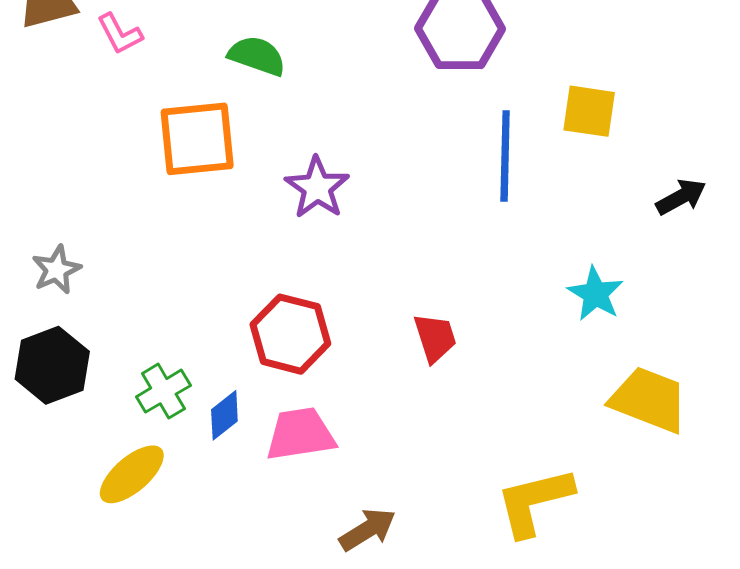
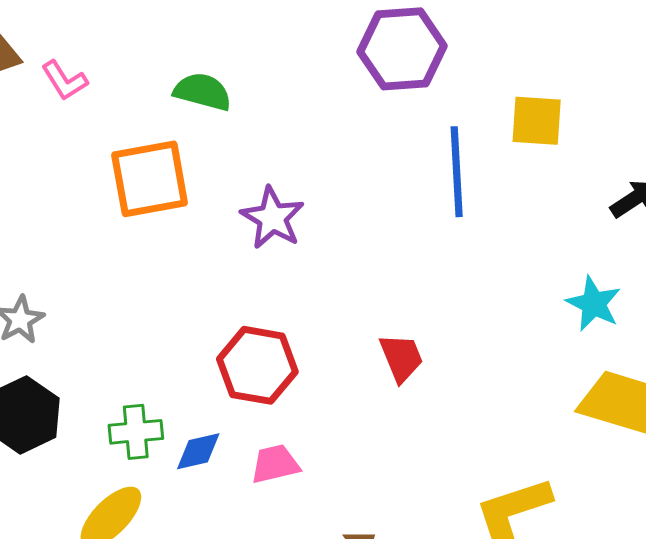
cyan star: (596, 294) -> (594, 304), moved
green cross: (163, 391) -> (136, 432), turned 30
blue diamond: (224, 415) -> (198, 451), turned 30
pink trapezoid: (300, 434) -> (275, 464), size x0.7

